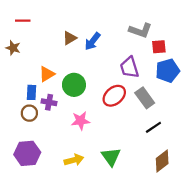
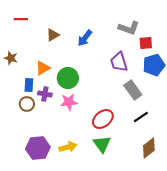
brown triangle: (70, 38) -> (53, 35), moved
brown star: (13, 48) -> (11, 58), moved
red ellipse: (114, 96) -> (103, 119), moved
pink star: (81, 121) -> (69, 102), moved
purple hexagon: (27, 153) -> (38, 148), moved

